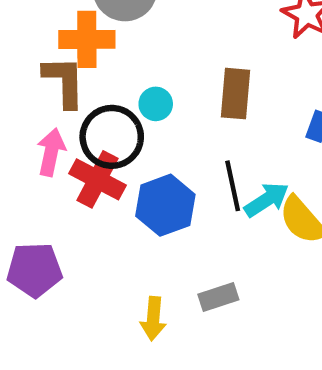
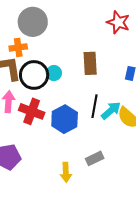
orange cross: (87, 39) -> (18, 47), size x0.7
black circle: (112, 137) -> (34, 75), moved
black line: (233, 186) -> (94, 106), turned 30

